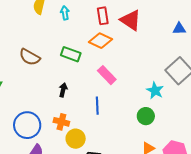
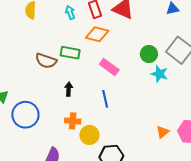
cyan arrow: (65, 13) -> (70, 12), moved
brown semicircle: (30, 57) -> (46, 61), moved
green circle: (146, 116) -> (149, 54), moved
blue circle: (27, 125) -> (25, 115), moved

